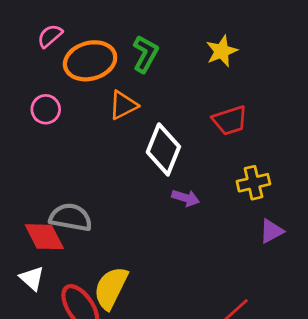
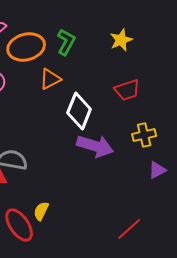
purple arrow: (186, 198) -> (95, 146), size x1.8
yellow semicircle: (111, 288) -> (41, 211), size x0.6

